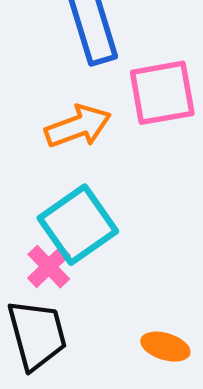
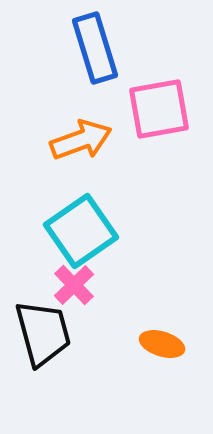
pink cross: (49, 267) -> (74, 285), moved

